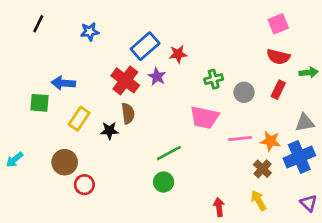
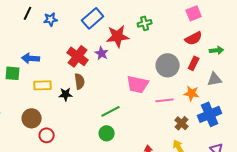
black line: (38, 24) -> (28, 13), moved
blue rectangle: (145, 46) -> (93, 18), moved
red star: (178, 54) -> (118, 36), size x1.6
red semicircle: (278, 57) -> (194, 38), turned -42
green cross: (214, 79) -> (145, 23), moved
gray circle: (244, 92) -> (168, 65), size x1.5
yellow rectangle: (79, 119) -> (43, 85), turned 54
gray triangle: (305, 123) -> (215, 79), moved
orange star: (270, 141) -> (192, 93), moved

